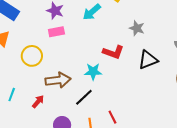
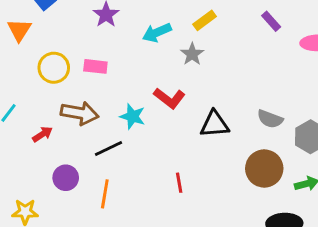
gray star: (137, 28) -> (192, 54), moved
pink rectangle: (56, 32) -> (95, 66), moved
red line: (112, 117) -> (179, 183), moved

